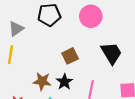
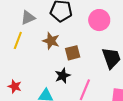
brown star: (42, 81) -> (51, 41), moved

